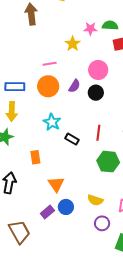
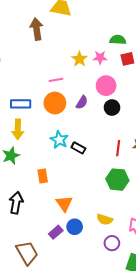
pink star: (90, 29) -> (100, 57), moved
black circle: (96, 93) -> (112, 108), moved
red line: (98, 133) -> (118, 148), moved
black rectangle: (72, 139) -> (78, 148), moved

